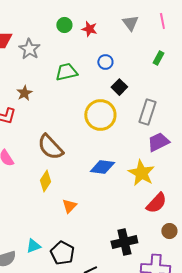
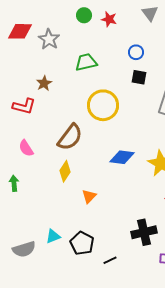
blue circle: (105, 62) -> (136, 52), moved
black square: (119, 87) -> (139, 77), turned -35
yellow circle: (100, 115) -> (103, 105), moved
brown semicircle: (50, 147) -> (70, 137), turned -100

